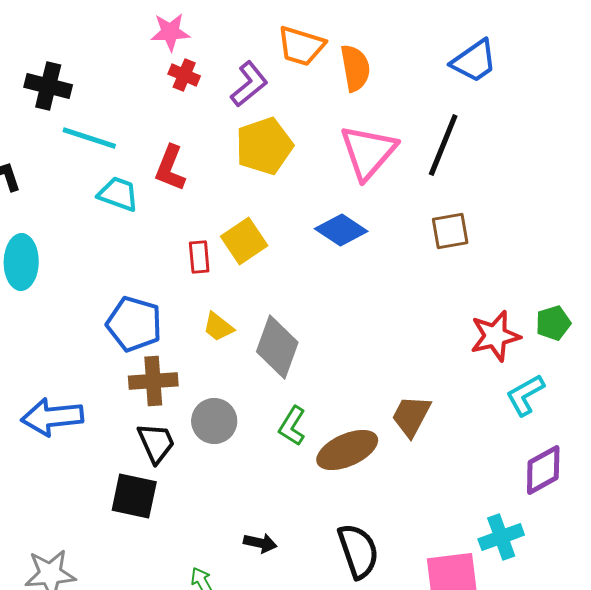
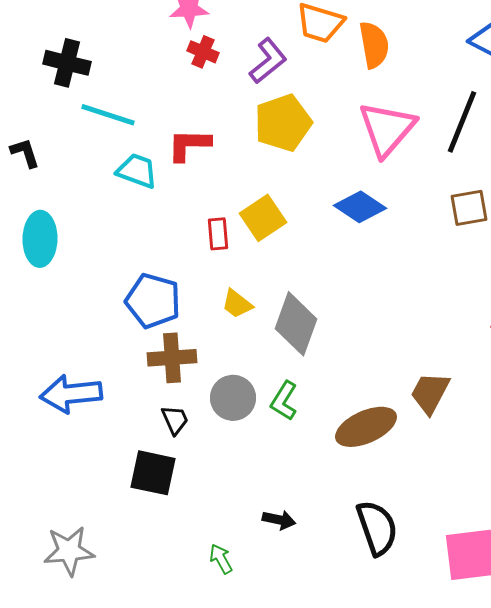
red L-shape: (170, 168) -> (189, 145), turned 69
green L-shape: (292, 426) -> (284, 401), moved
black trapezoid: (156, 443) -> (175, 420), size x0.7

